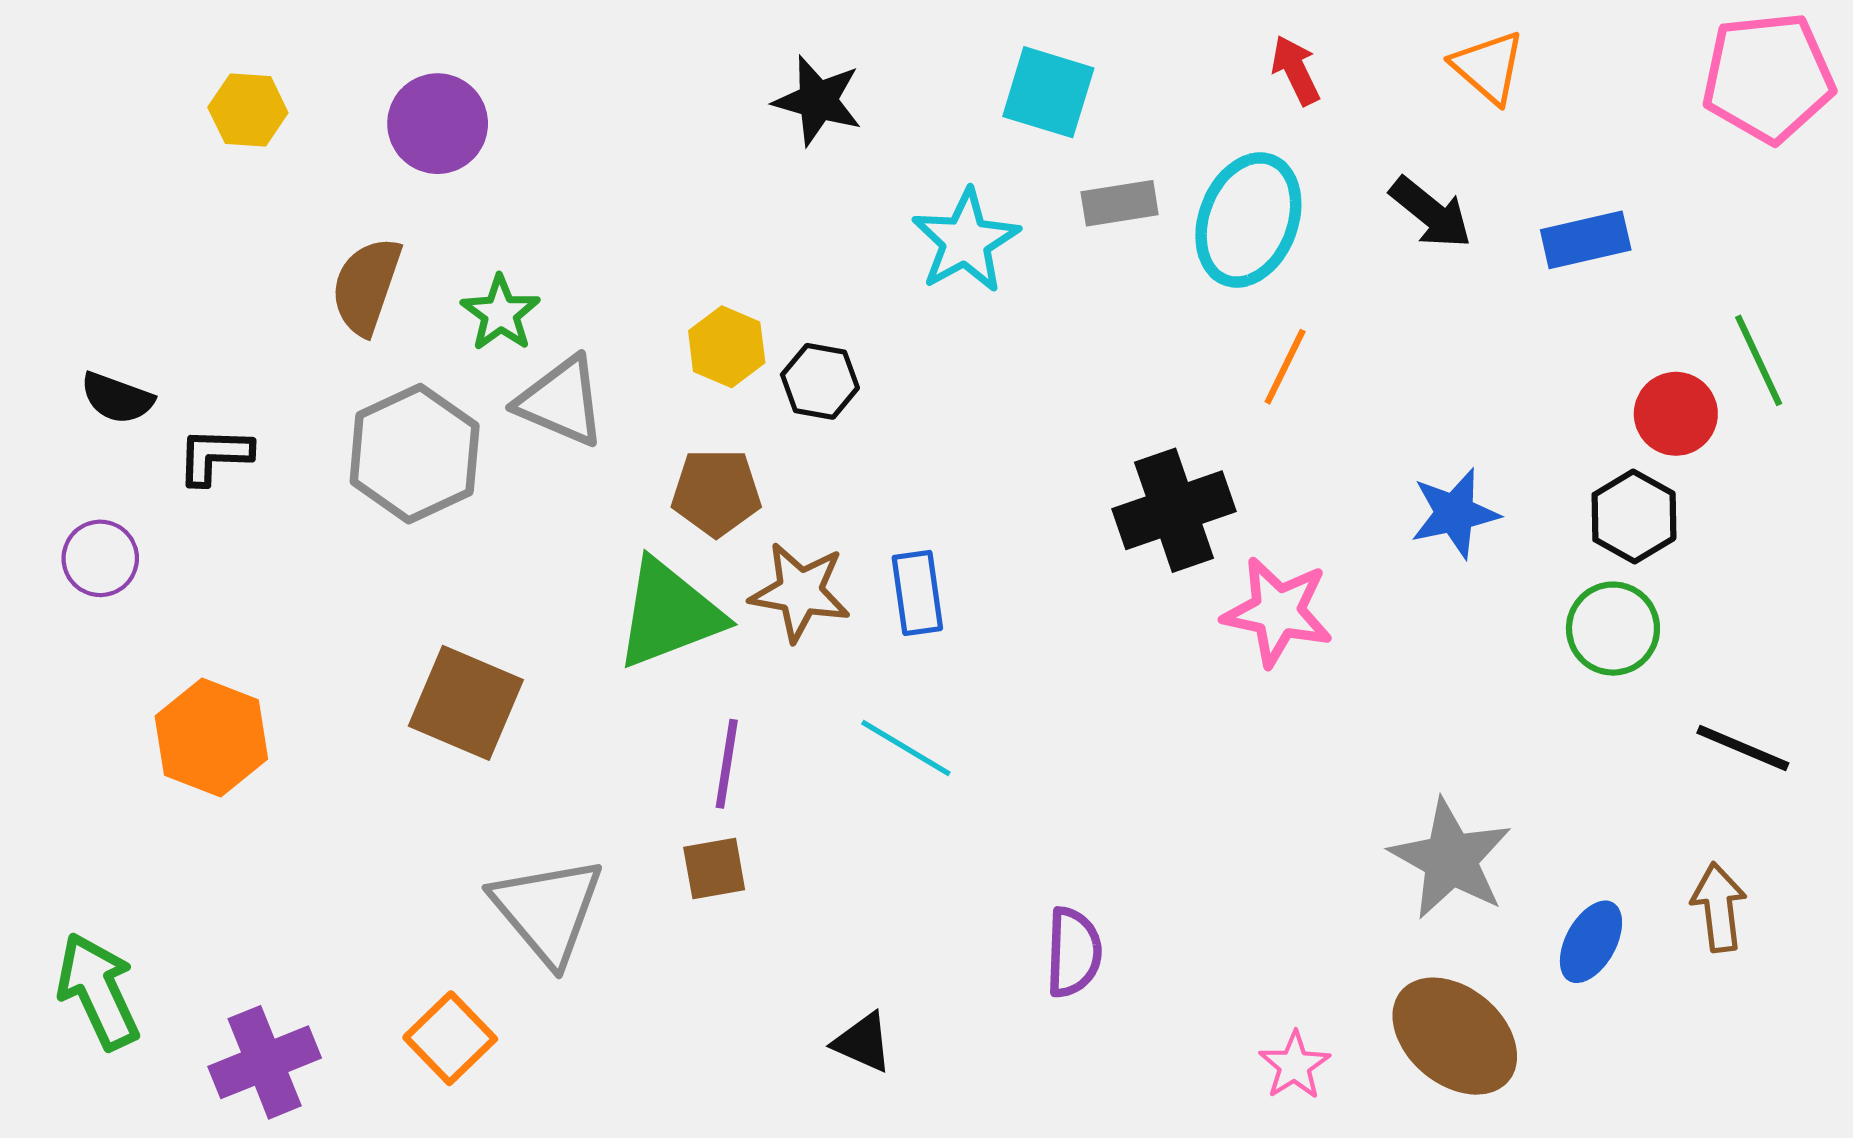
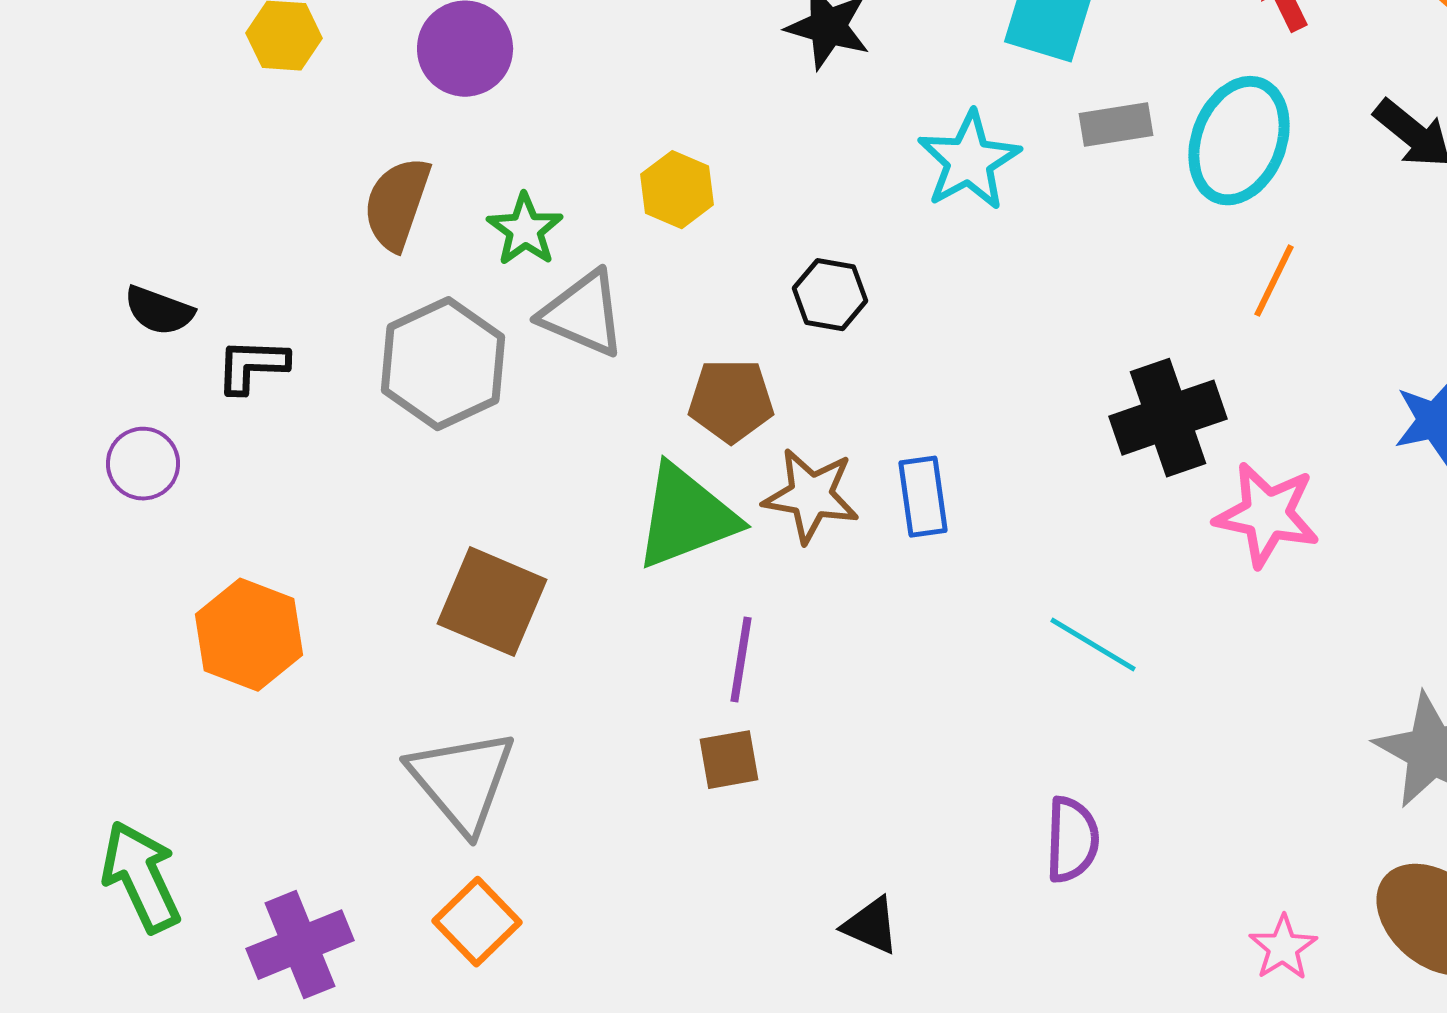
yellow hexagon: (727, 347) -> (677, 190), moved
cyan line: (906, 748) -> (1093, 645), moved
gray triangle: (548, 910) -> (462, 781), moved

